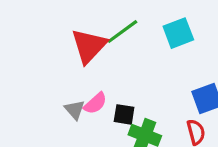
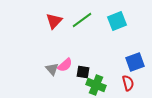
red triangle: (89, 46) -> (54, 21), moved, size x0.7

